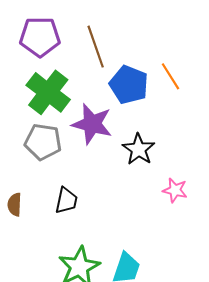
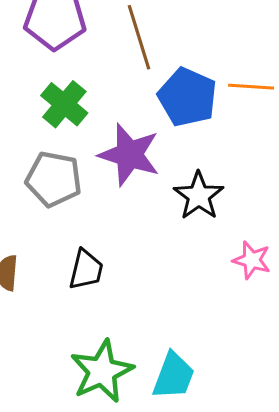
orange line: (170, 76) -> (251, 87), turned -56
green cross: (48, 92) -> (64, 104), size x0.7

